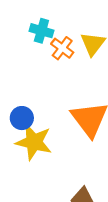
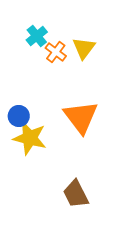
cyan cross: (41, 31) -> (37, 36), turned 35

